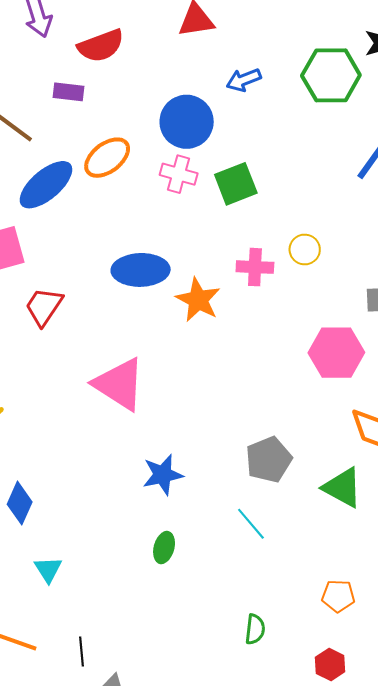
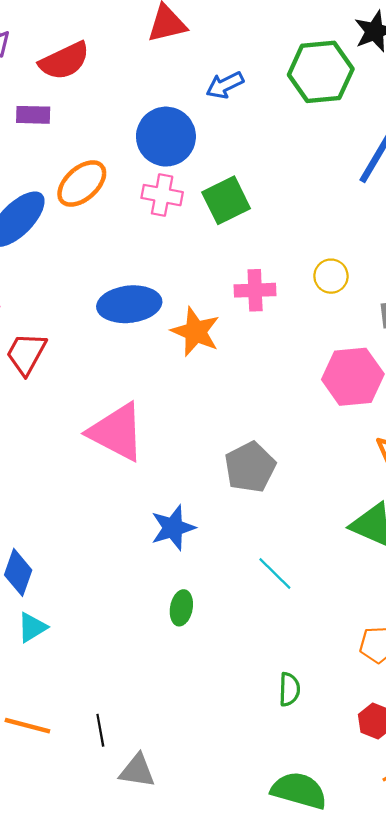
yellow circle: (305, 249) -> (331, 276), moved
gray pentagon: (269, 460) -> (250, 467), moved
cyan triangle: (48, 569) -> (32, 627), moved, turned 36

